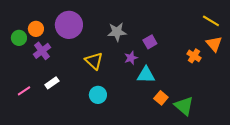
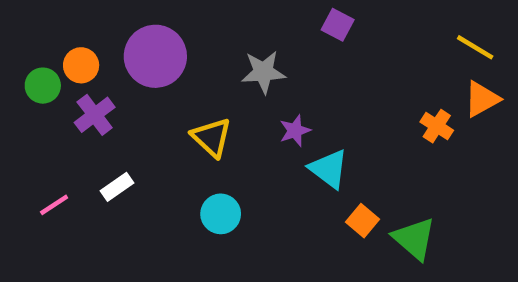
purple square: (150, 42) -> (338, 25), moved, turned -32
orange triangle: (214, 44) -> (482, 99), turned 42
cyan triangle: (146, 75) -> (329, 169), turned 36

